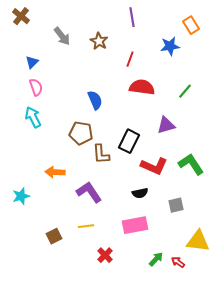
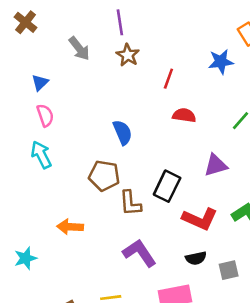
purple line: (132, 17) -> (120, 22), moved
red semicircle: (142, 87) -> (184, 115), size x0.7
purple L-shape: (89, 192) -> (140, 253), moved
black semicircle: (140, 193) -> (196, 258), moved

